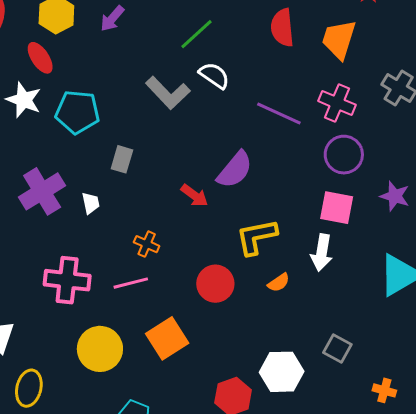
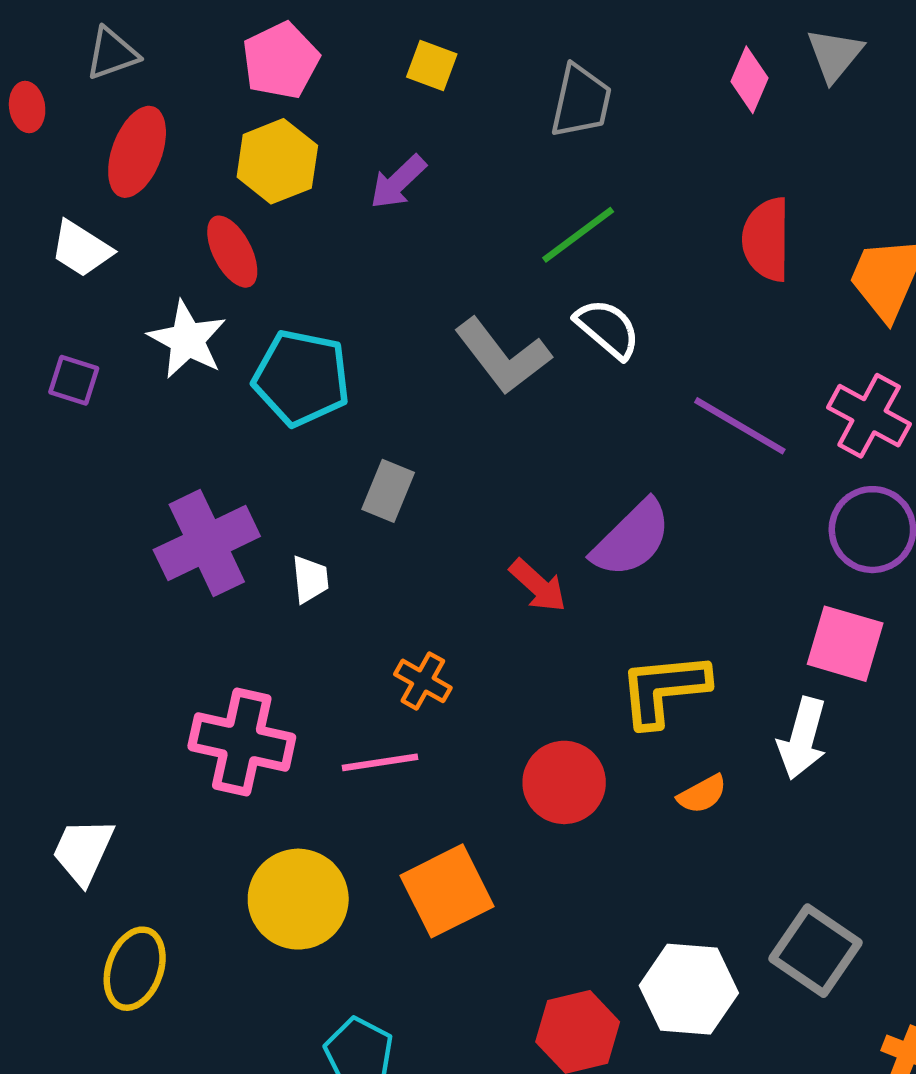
gray square: (337, 348) -> (816, 951), size x1.4

